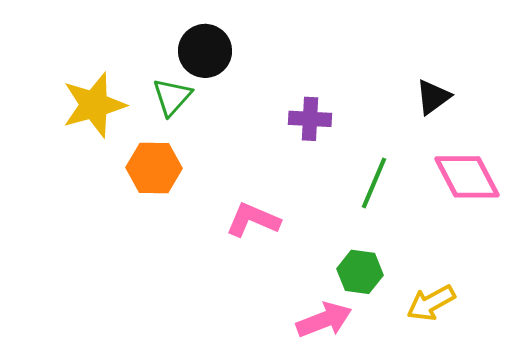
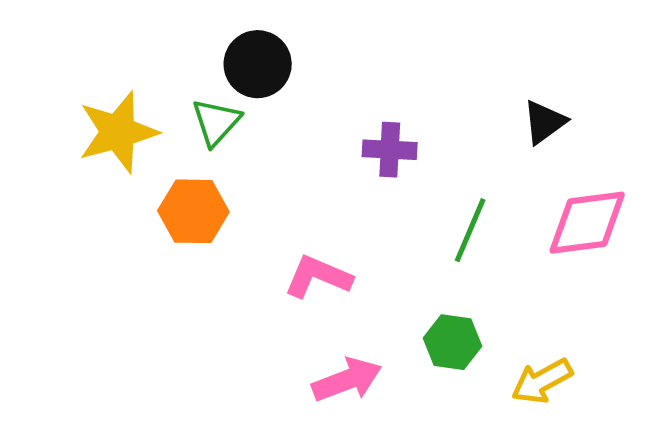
pink diamond: (467, 177) -> (587, 223), turned -70
pink arrow: (324, 320) -> (347, 380), moved

